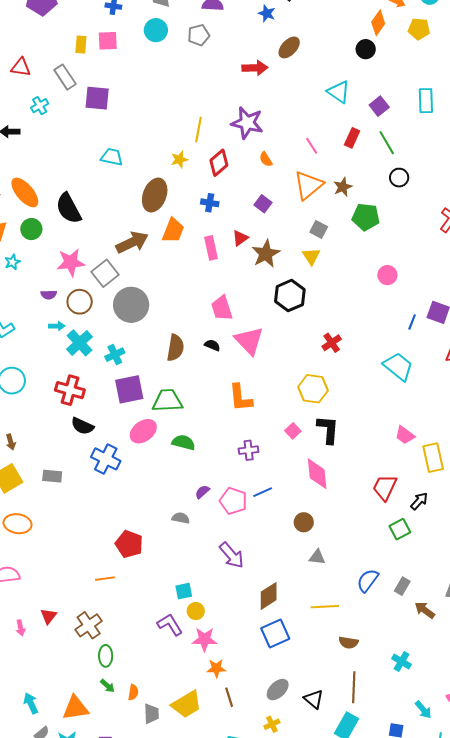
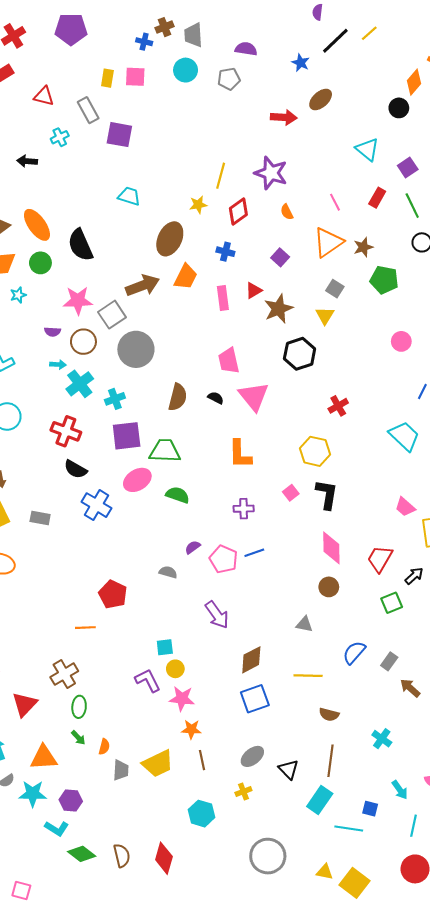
pink diamond: (317, 474) -> (331, 548), moved
brown circle: (304, 522) -> (329, 587), moved
red triangle: (49, 616) -> (25, 704), moved, size x1.5

